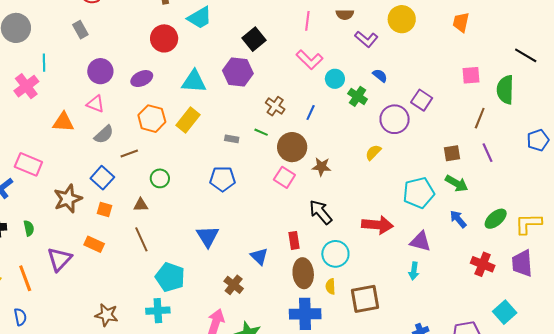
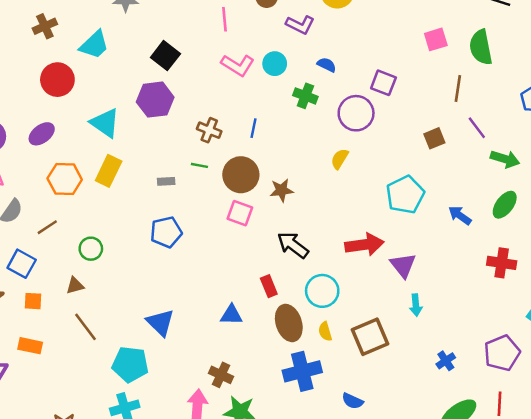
cyan circle: (335, 79) -> (275, 64), moved
cyan triangle: (194, 81) -> (105, 123), turned 44
green arrow: (457, 183) -> (505, 159), moved
blue triangle: (208, 236) -> (160, 323), moved
purple triangle: (420, 242) -> (403, 265), moved, turned 50
blue triangle: (259, 256) -> (231, 315), turned -30
cyan arrow: (414, 271) -> (416, 305), moved
brown cross: (234, 285) -> (221, 375), moved

